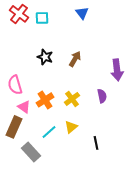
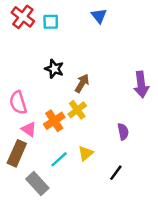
brown arrow: (75, 59) -> (82, 83), moved
purple semicircle: (102, 96) -> (123, 132), moved
yellow cross: (72, 99) -> (77, 110), moved
black line: (96, 143) -> (116, 173), turned 48

